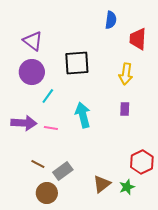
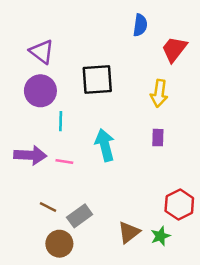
red trapezoid: (138, 39) -> (174, 49), turned 35
cyan line: (48, 96) -> (61, 121), turned -35

